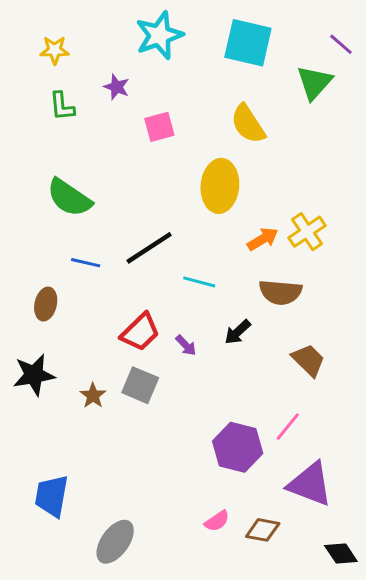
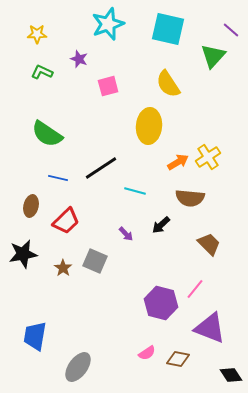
green L-shape: (62, 106) -> (42, 72), turned 120
red trapezoid: (140, 332) -> (66, 221), moved

